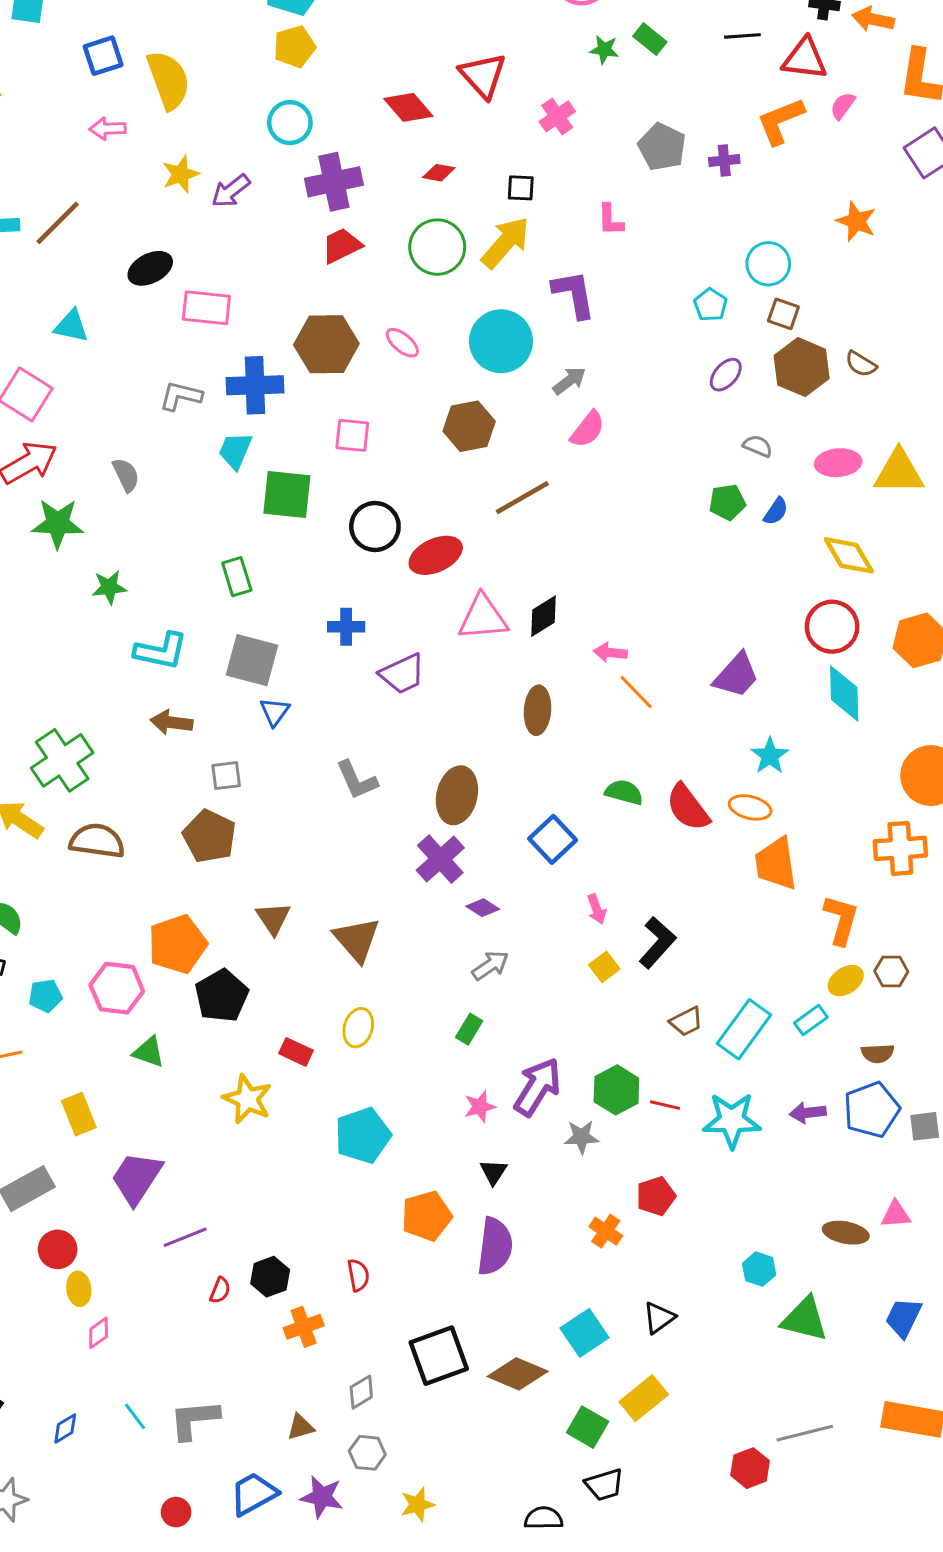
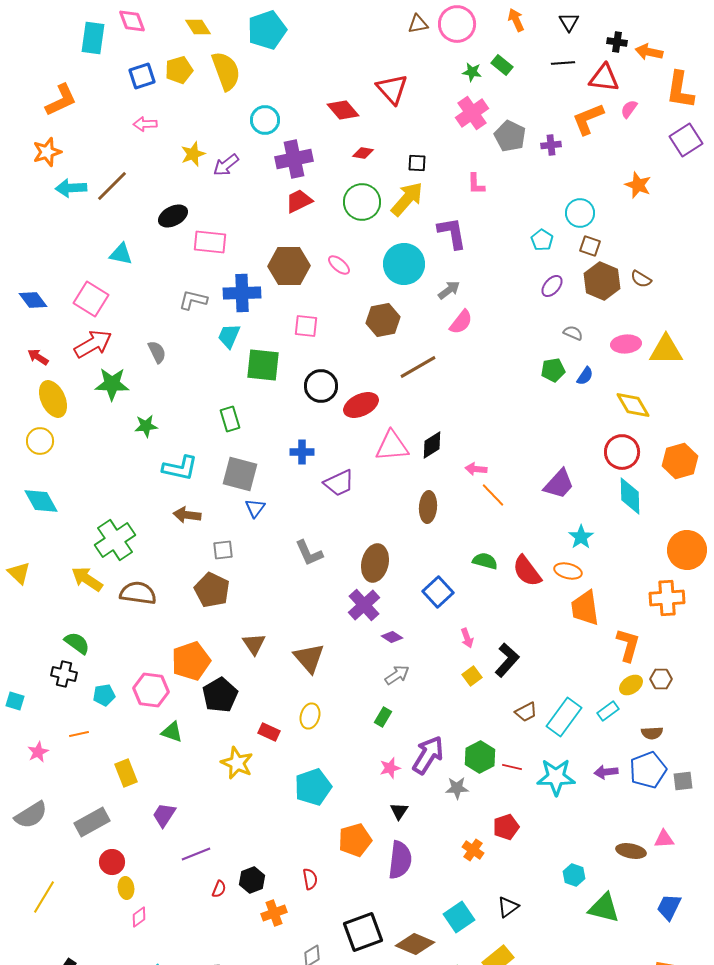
yellow pentagon: (294, 47) -> (179, 70), moved
yellow semicircle: (168, 80) -> (226, 71), moved
pink cross: (557, 116) -> (472, 113), moved, size x1.4
purple trapezoid: (137, 1178) -> (164, 815), size x0.7

